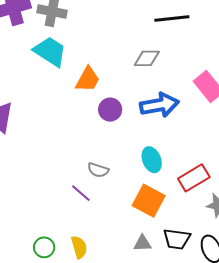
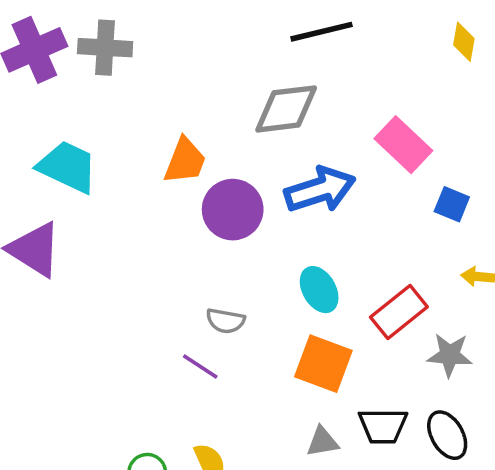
cyan trapezoid: (50, 51) -> (68, 167), moved
gray diamond: (147, 58) -> (286, 109), size x1.4
purple circle: (110, 110) -> (233, 210), size x1.4

